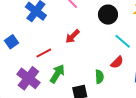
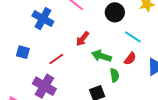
blue square: (12, 42) -> (23, 52), turned -32
green arrow: (57, 74) -> (101, 56), moved, turned -96

